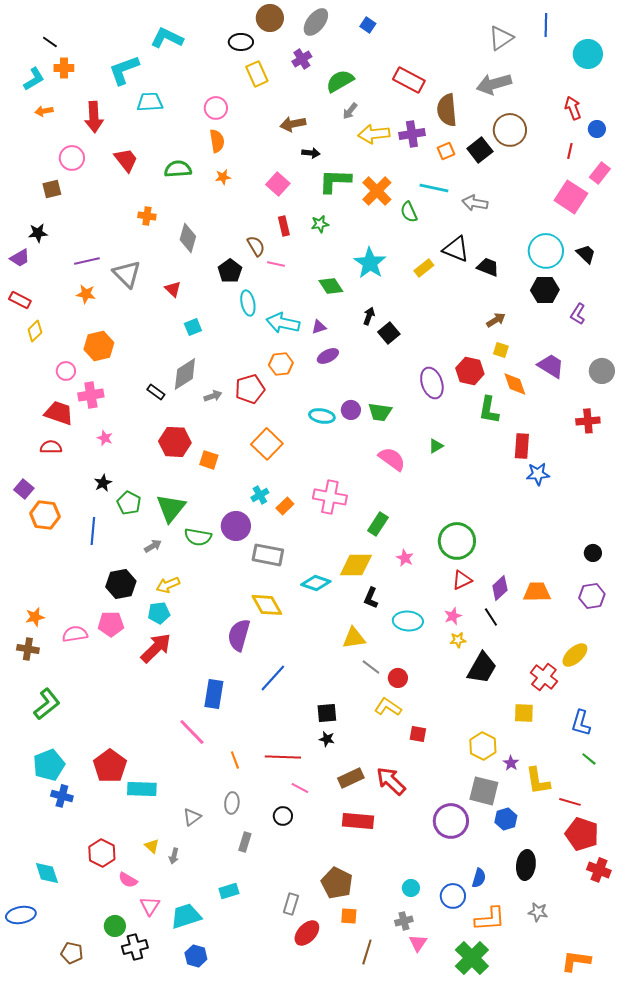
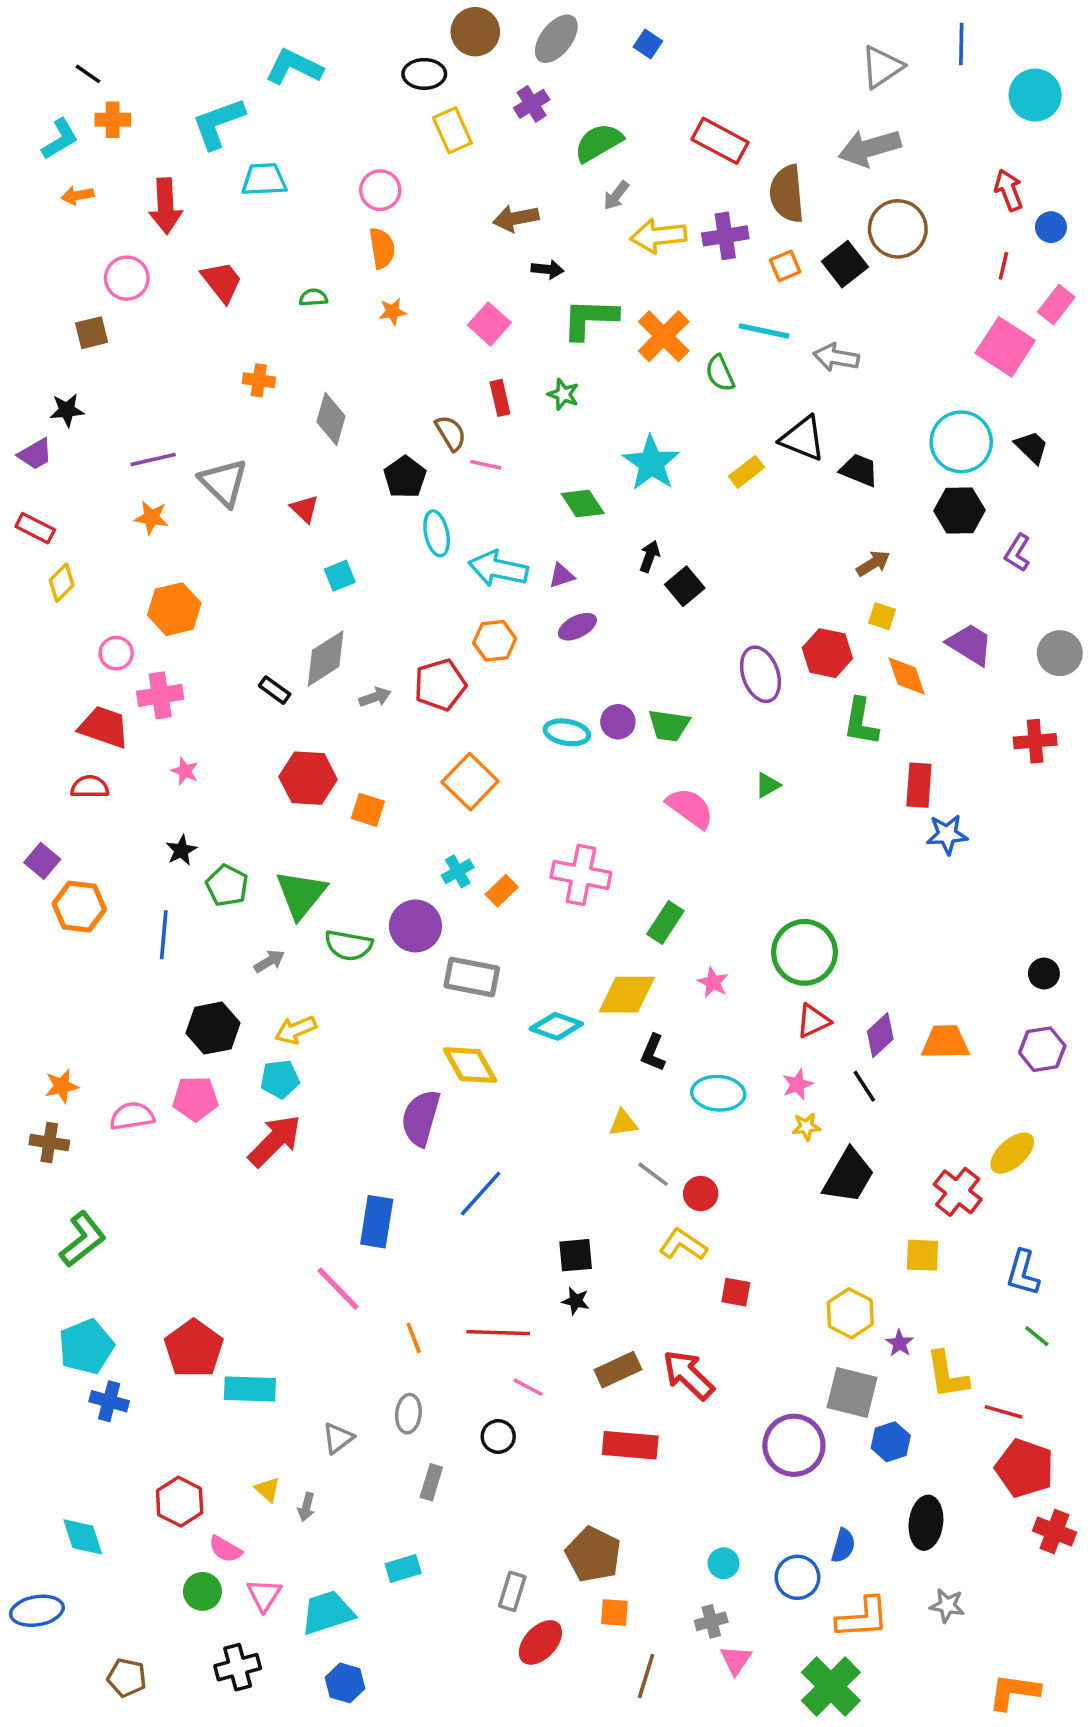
green semicircle: (178, 169) -> (313, 298), size x0.6
green star: (320, 224) -> (563, 394), turned 30
yellow triangle: (354, 638) -> (623, 1123), size x0.7
green circle: (115, 926) -> (202, 1591), moved

